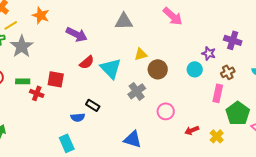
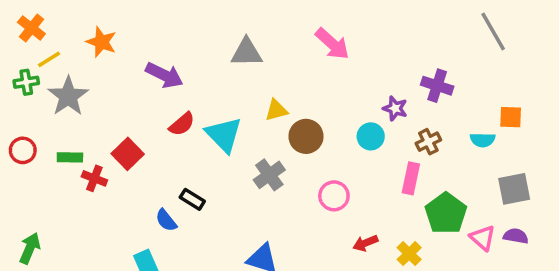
red square: (56, 79) -> (128, 154), turned 36
pink circle: (166, 111) -> (334, 196), moved
blue semicircle: (78, 117) -> (166, 220), turned 56

